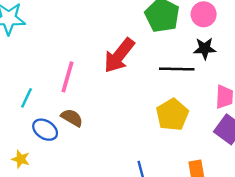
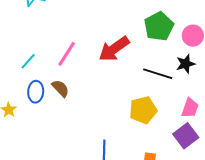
black star: (205, 49) -> (186, 64), turned -30
blue ellipse: (45, 130) -> (36, 92), turned 45

